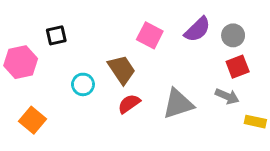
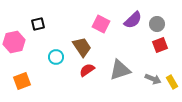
gray arrow: (227, 96) -> (153, 79), moved
orange square: (32, 120) -> (22, 81), turned 30
yellow rectangle: (255, 122) -> (172, 82), turned 48

